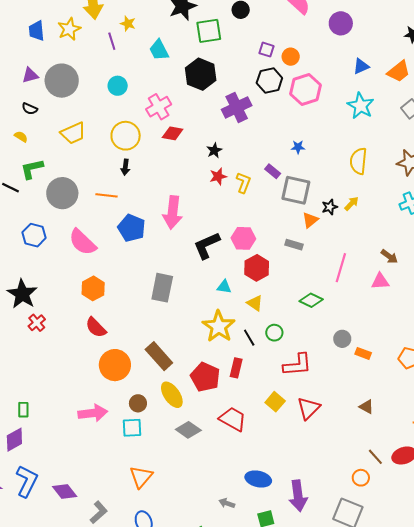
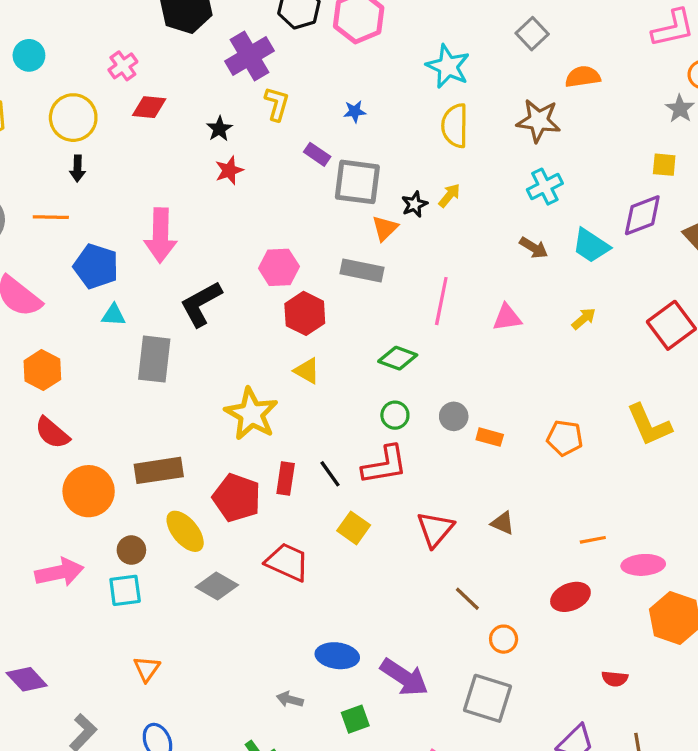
cyan circle: (118, 86) -> (29, 55), moved
cyan star: (361, 106) -> (448, 66), moved
pink cross: (159, 107) -> (123, 66), size x0.7
yellow L-shape: (243, 183) -> (277, 104), moved
black L-shape: (207, 245) -> (201, 304), moved
gray rectangle: (294, 245) -> (362, 270), size x1.4
brown arrow: (389, 256) -> (534, 248), moved
cyan triangle: (224, 287) -> (114, 315), moved
green circle: (274, 333) -> (395, 415), moved
black line: (249, 338) -> (330, 474), moved
brown rectangle: (159, 356) -> (159, 470), turned -52
red triangle: (308, 408) -> (435, 529), moved
brown line: (375, 457) -> (467, 599), moved
orange triangle: (141, 477) -> (147, 669), size x0.7
purple diamond: (65, 492) -> (27, 679), moved
purple arrow: (298, 496) -> (404, 677), turned -44

